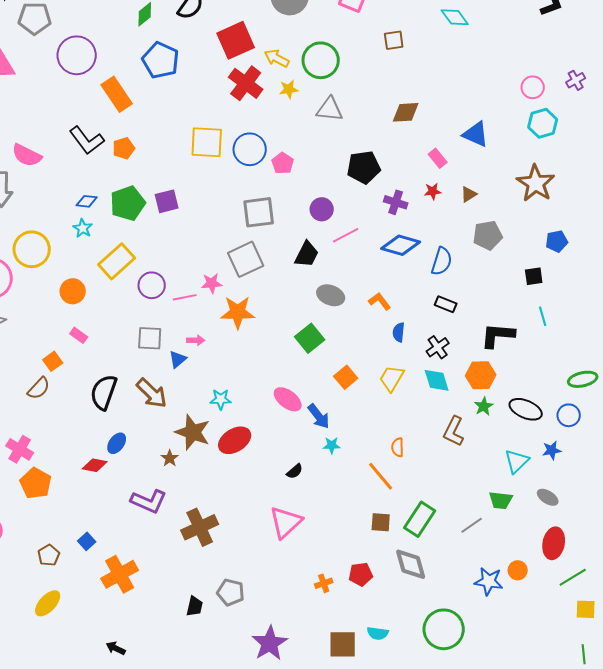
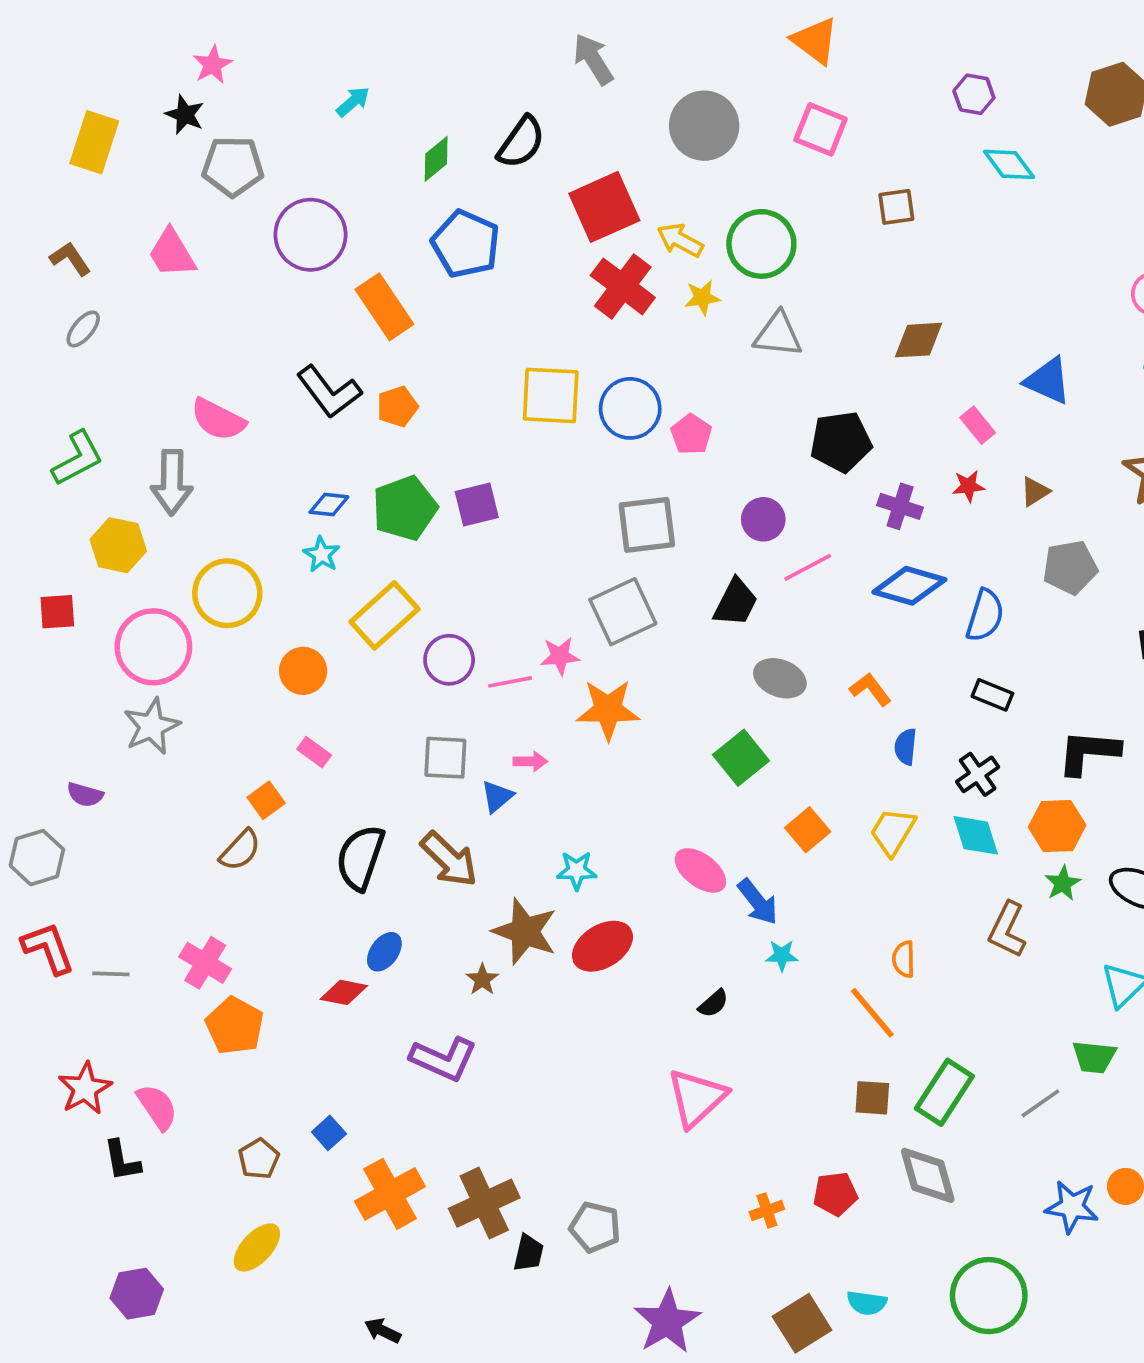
brown cross: (200, 527) -> (484, 1203), moved
brown square: (343, 644) -> (802, 1323), turned -32

